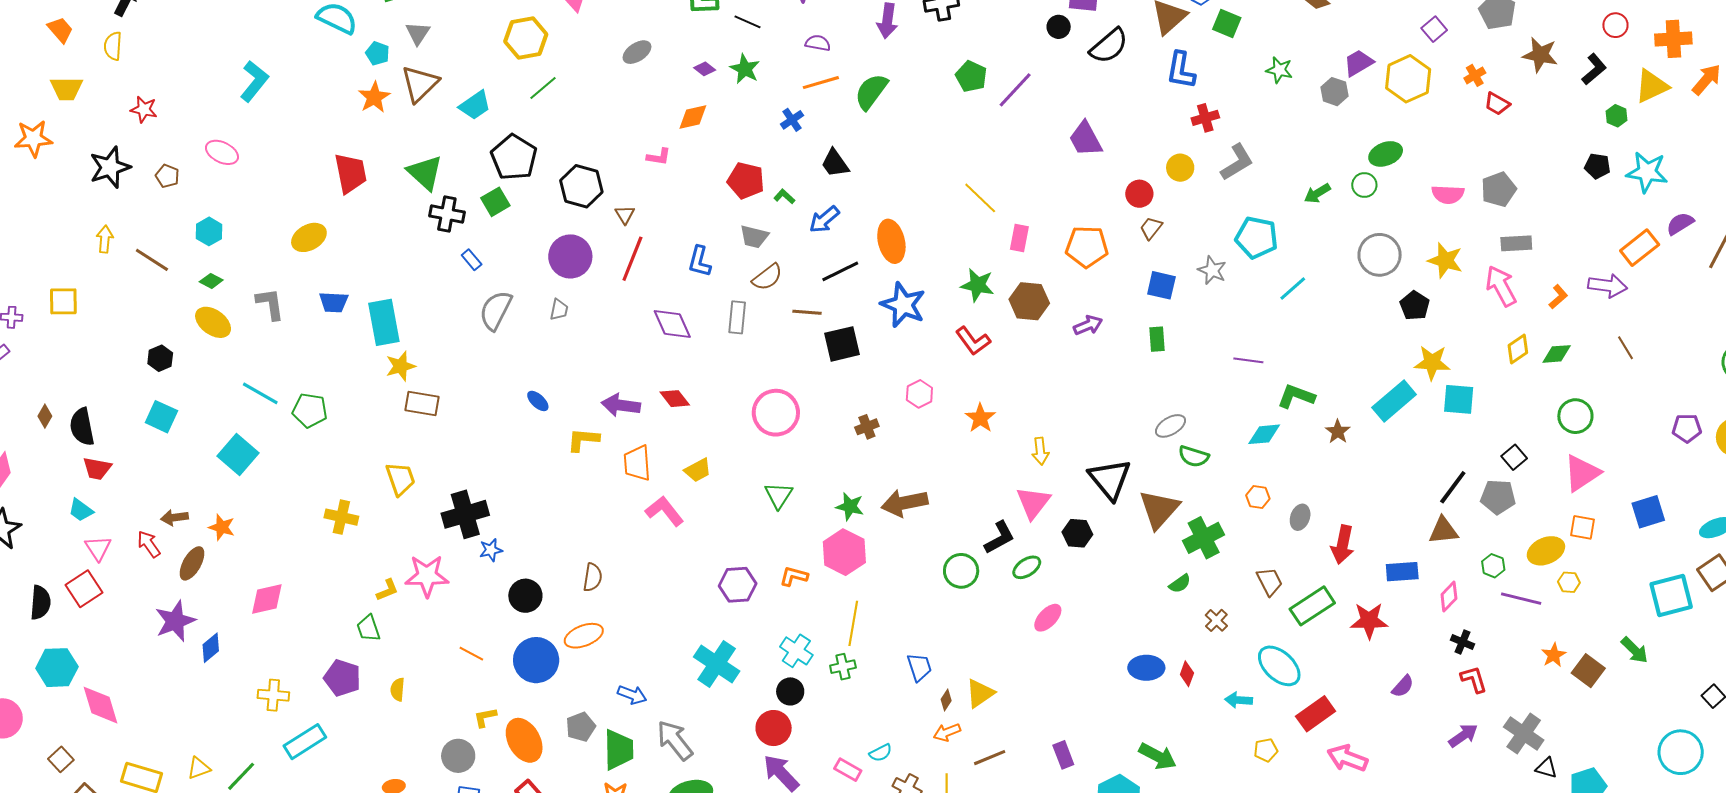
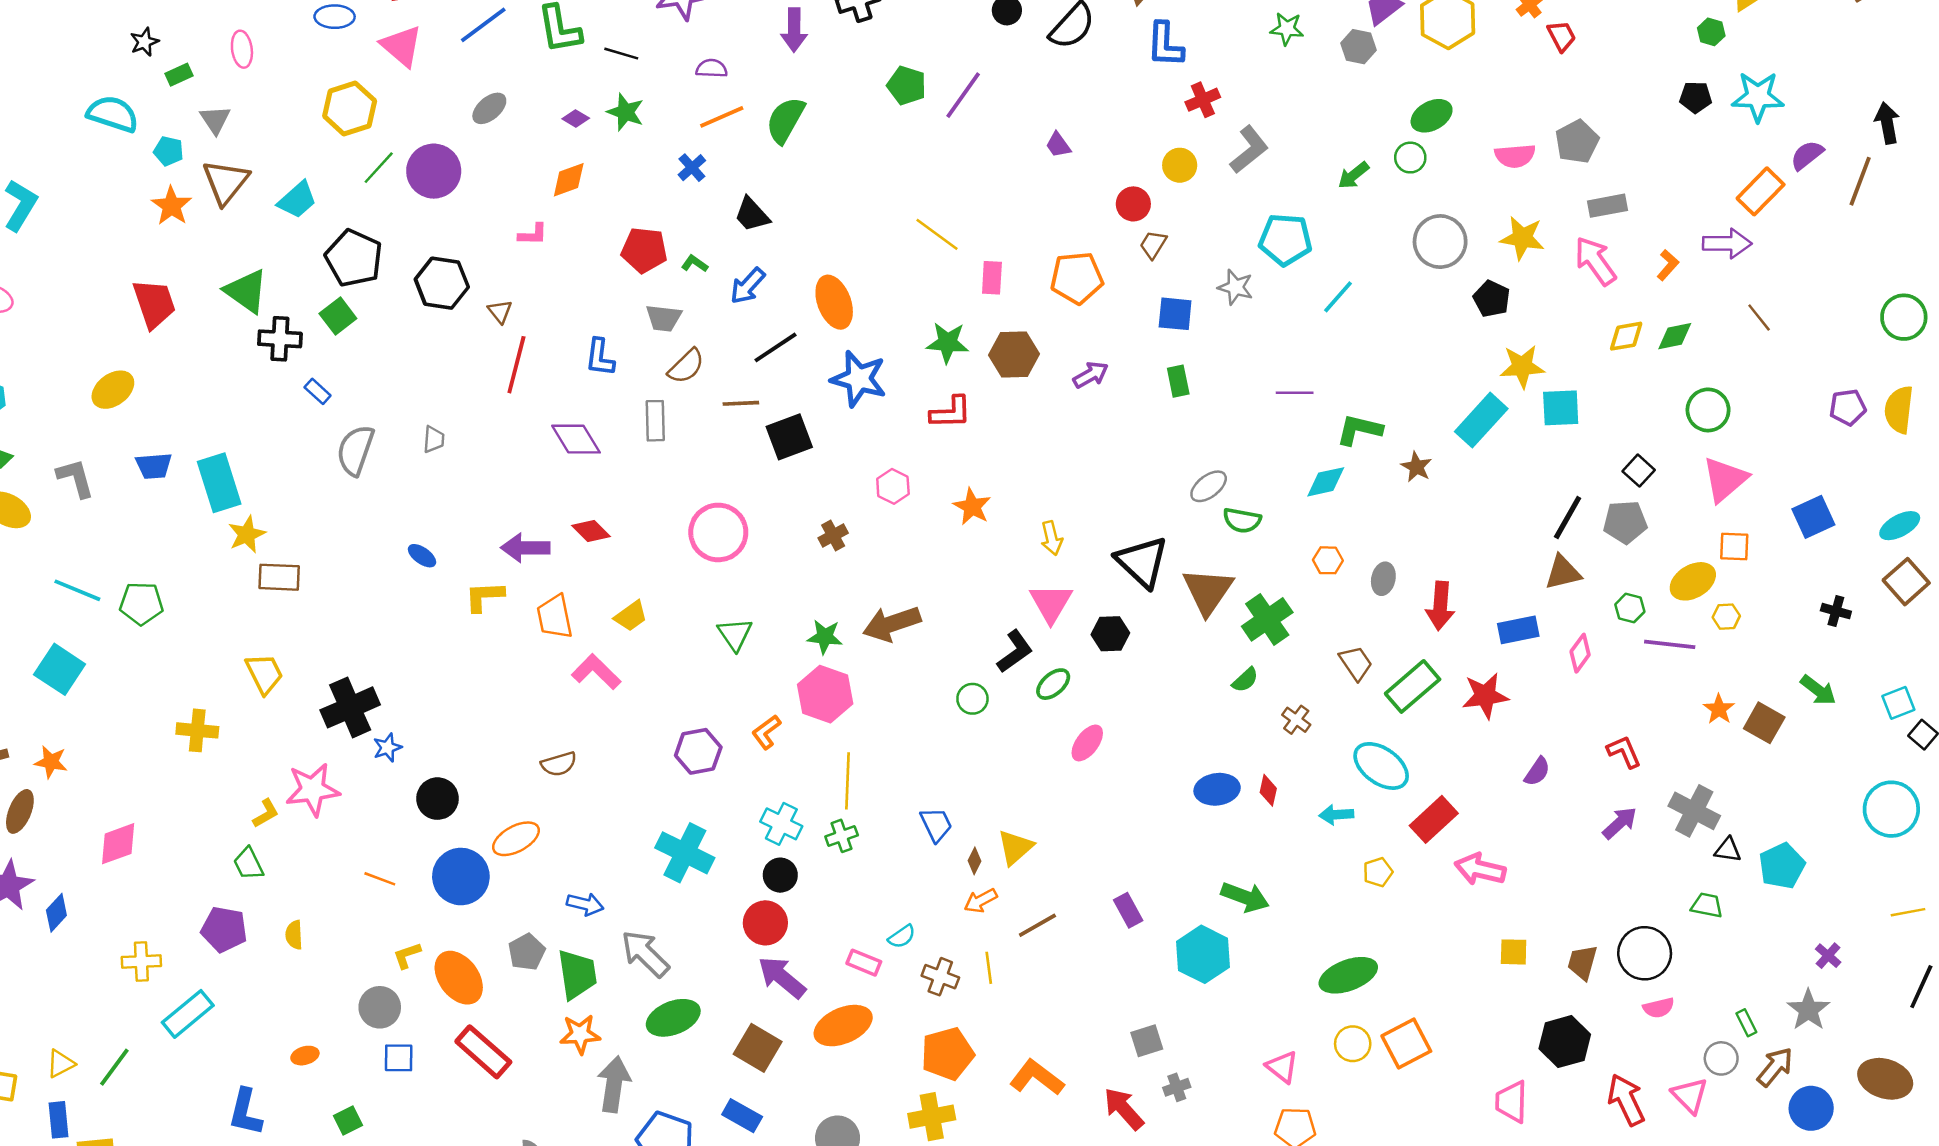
red trapezoid: (1497, 104) -> (1562, 36), turned -140
purple trapezoid: (1086, 139) -> (1058, 145), size x0.6
purple circle: (570, 256) -> (434, 171), moved
red L-shape: (973, 341) -> (951, 412), turned -48
yellow diamond: (1518, 349) -> (1626, 336), turned 32
green circle: (961, 571) -> (972, 699), size x0.7
orange L-shape: (794, 576) -> (766, 732), turned -44
brown semicircle: (593, 577) -> (559, 764), moved, turned 72
cyan square: (1671, 595) -> (1898, 703), moved, size x0.6
black cross: (1462, 642) -> (1836, 611), moved

